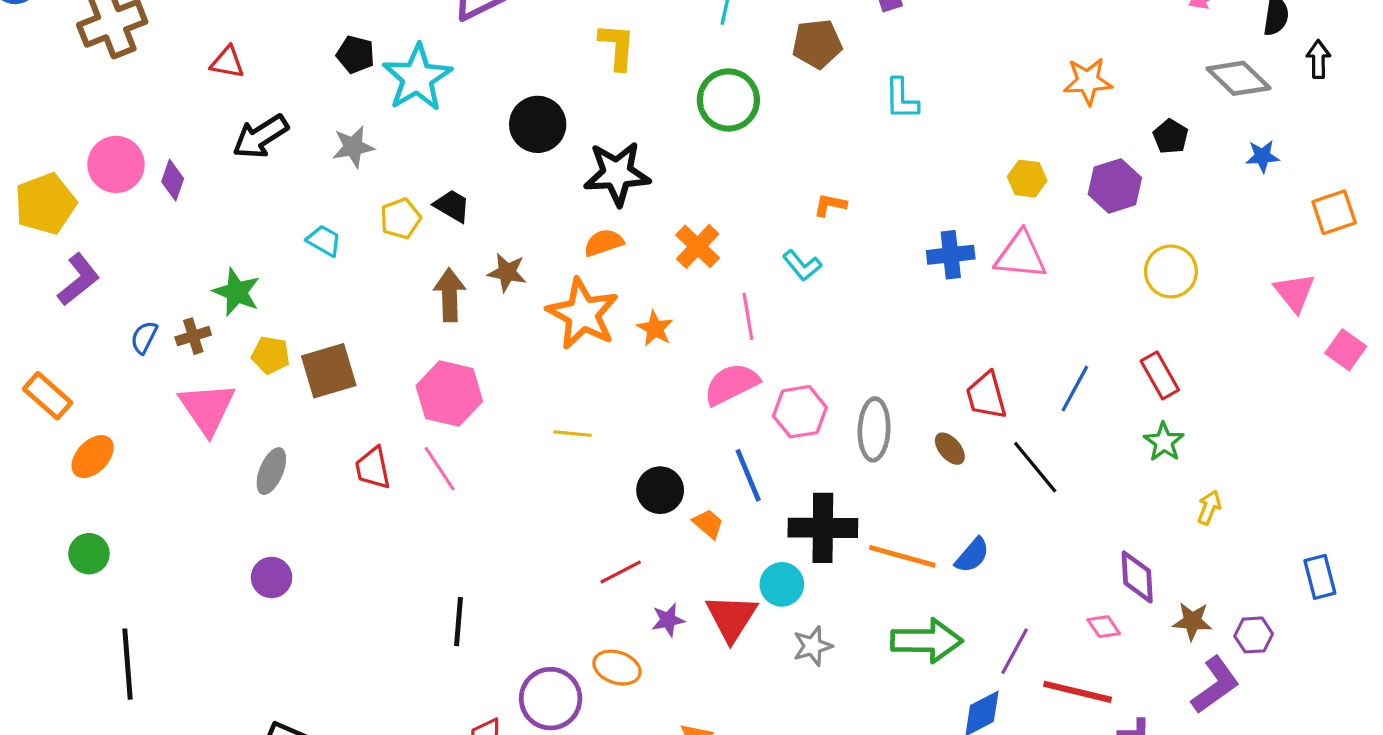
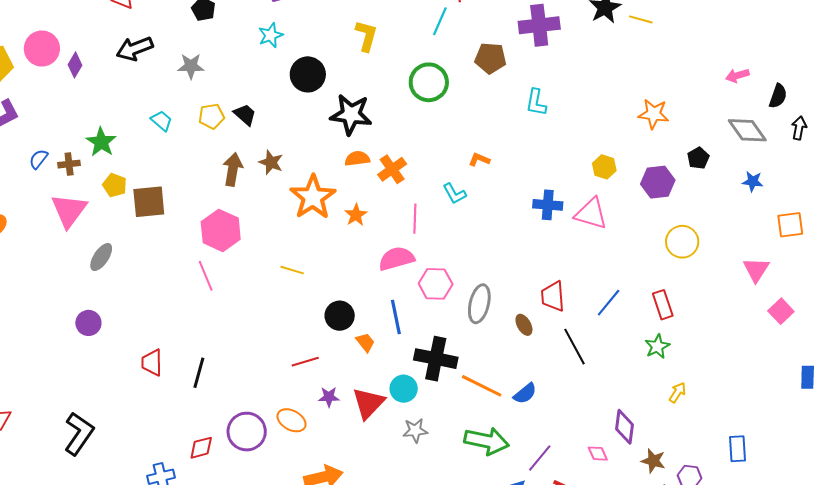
cyan star: (417, 78) -> (271, 35), moved, size x0.6
orange semicircle: (604, 243) -> (357, 159), moved
red trapezoid: (373, 468) -> (152, 363), moved

